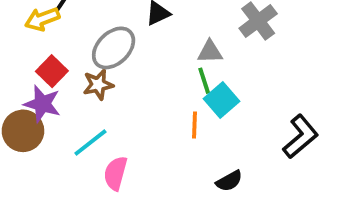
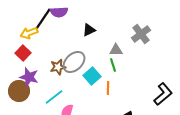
gray ellipse: (114, 48) -> (74, 62), moved
red square: (52, 71) -> (23, 53), moved
cyan square: (221, 100) -> (92, 76), moved

